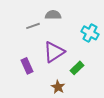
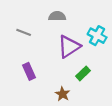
gray line: (33, 26) -> (24, 32), moved, turned 40
purple triangle: (54, 52) -> (69, 46), moved

